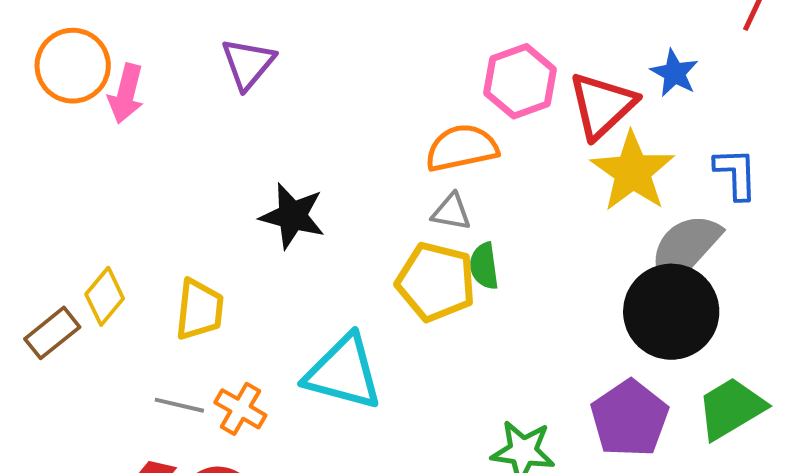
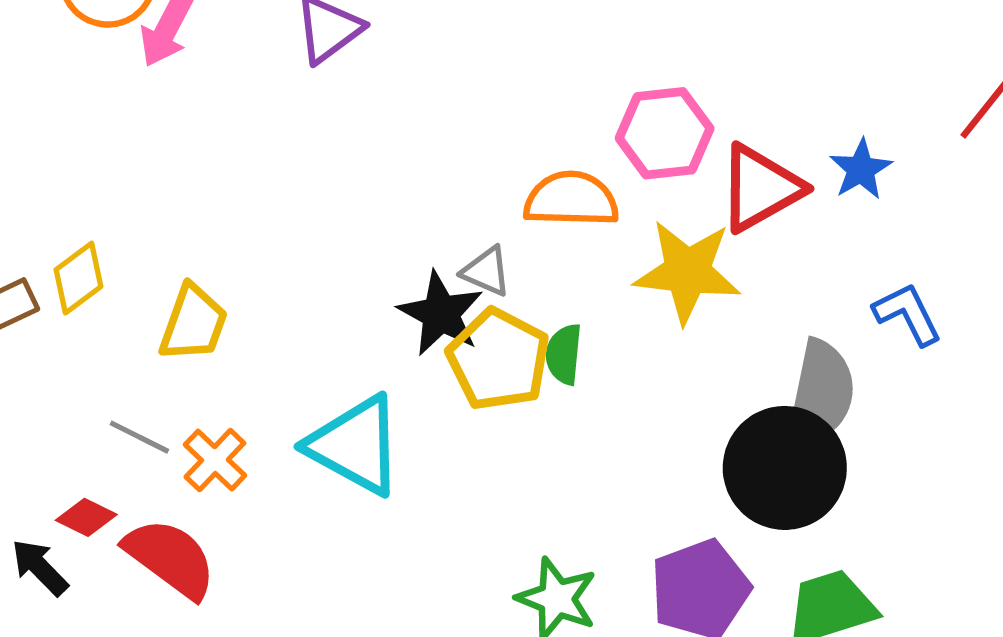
yellow star: (633, 172) -> (687, 272), moved, turned 30
blue L-shape: (736, 174) -> (908, 314), turned -38
gray triangle: (451, 212) -> (486, 271), moved
black star: (292, 216) -> (441, 314), moved
gray semicircle: (685, 249) -> (821, 394), turned 136

